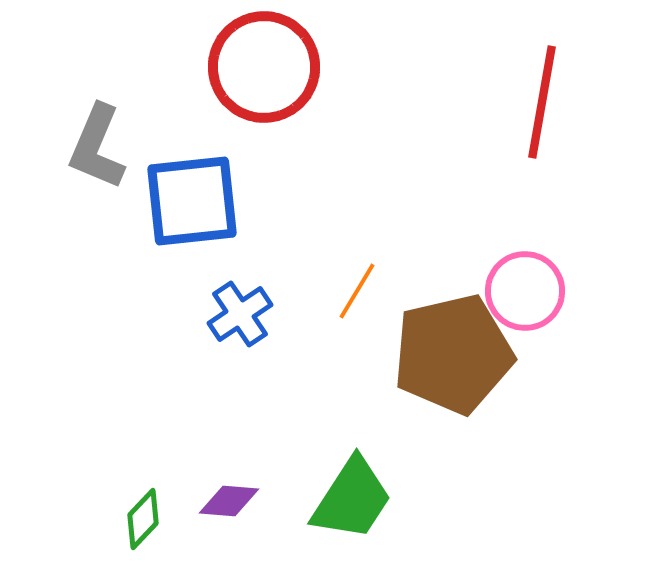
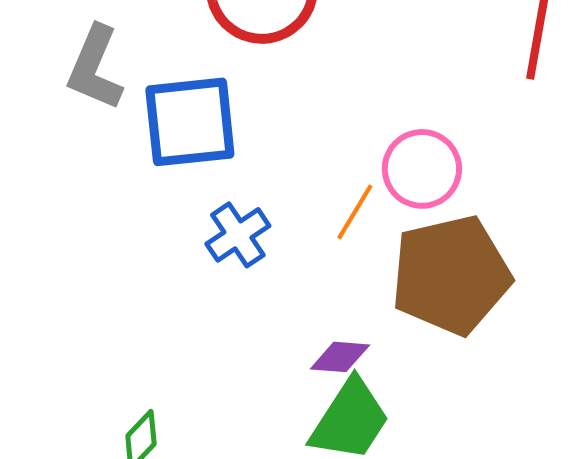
pink circle: (525, 291) -> (422, 169), moved
purple diamond: (229, 501) -> (340, 357), moved

